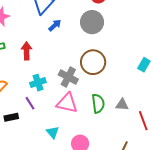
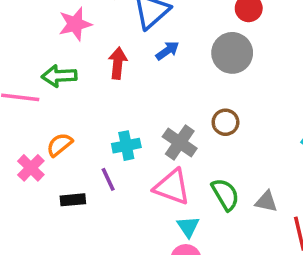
red arrow: (27, 51) -> (118, 63), moved
brown circle: (93, 62) -> (225, 122), size x0.6
green semicircle: (98, 103) -> (225, 194), turned -30
cyan triangle: (53, 132) -> (188, 227), moved

